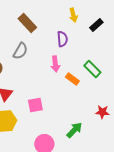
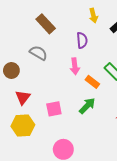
gray semicircle: (20, 51) -> (38, 53), turned -90
green arrow: (74, 130) -> (87, 106), moved

